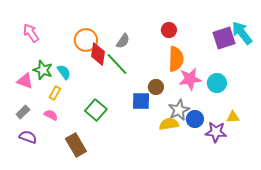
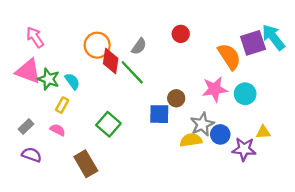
red circle: (169, 30) -> (181, 34), moved
orange semicircle: (176, 59) -> (229, 56), moved, turned -35
pink triangle: (25, 81) -> (28, 71), moved, size x1.4

